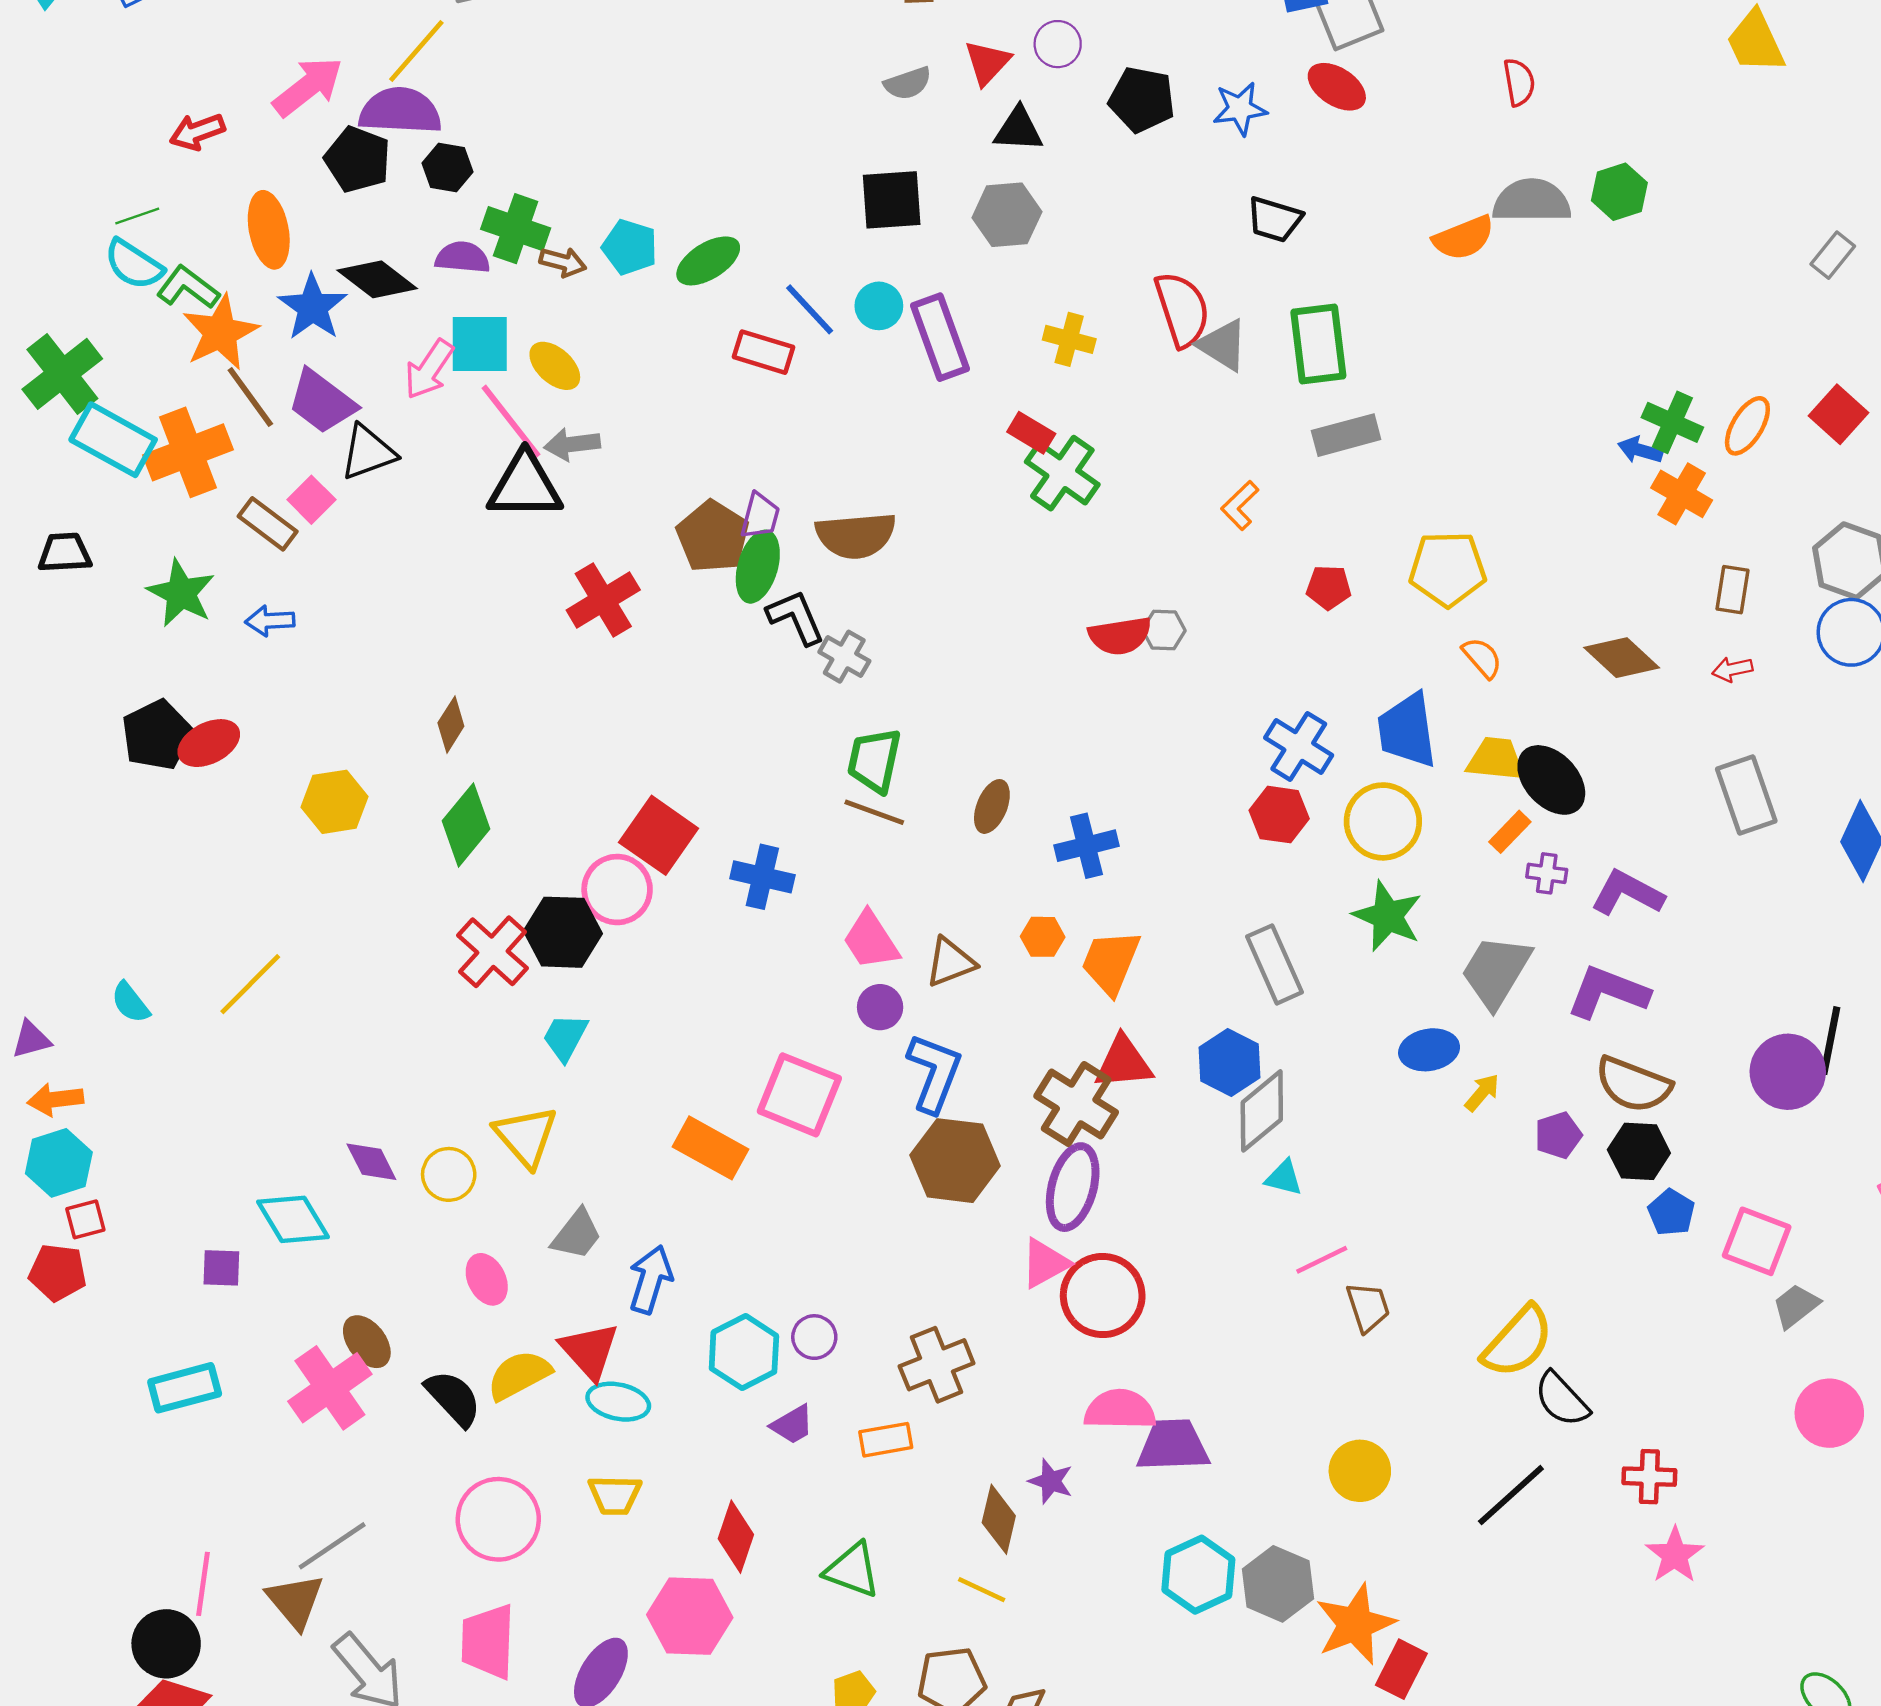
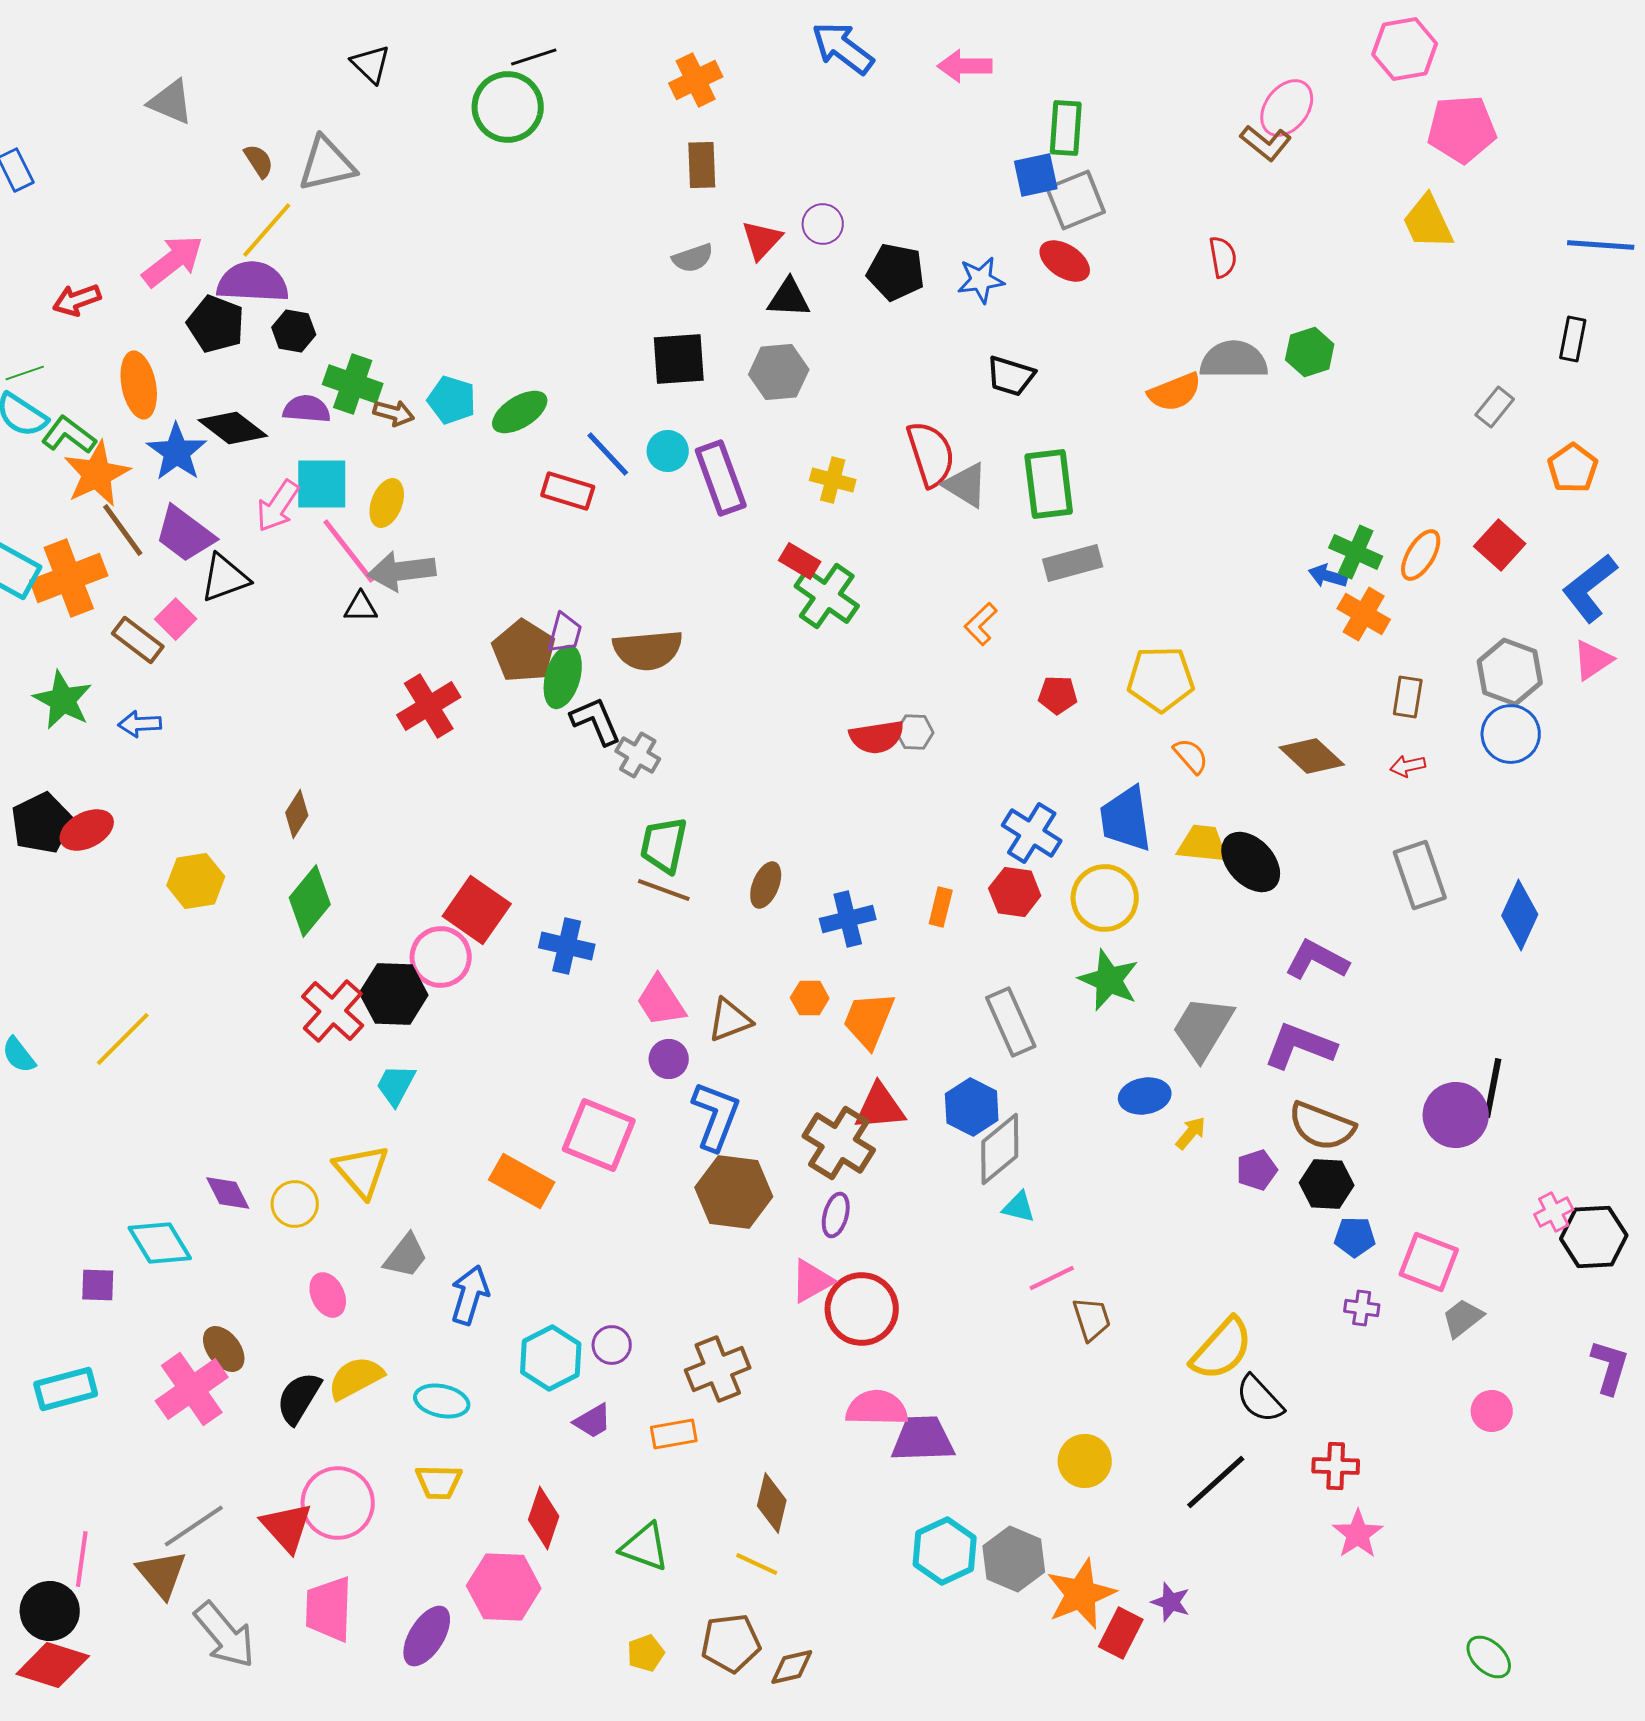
yellow ellipse: (555, 366) -> (387, 503), turned 69
gray arrow: (572, 444) -> (402, 571), size x1.4
black triangle: (525, 486) -> (361, 607), size x0.5
orange rectangle: (1510, 832) -> (941, 907), moved, turned -30
purple cross: (1547, 873) -> (1362, 1308), moved
purple ellipse: (1073, 1187) -> (836, 1215), size x0.6
blue pentagon: (1671, 1212) -> (1355, 1237), turned -30
red triangle: (589, 1351) -> (287, 1527), moved
black semicircle: (453, 1398) -> (299, 1398), turned -106
pink circle: (1829, 1413) -> (1492, 1411), size x0.7
purple star: (1051, 1481) -> (1171, 1602), moved

